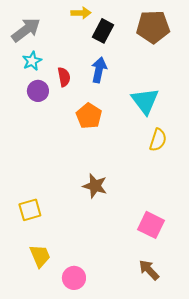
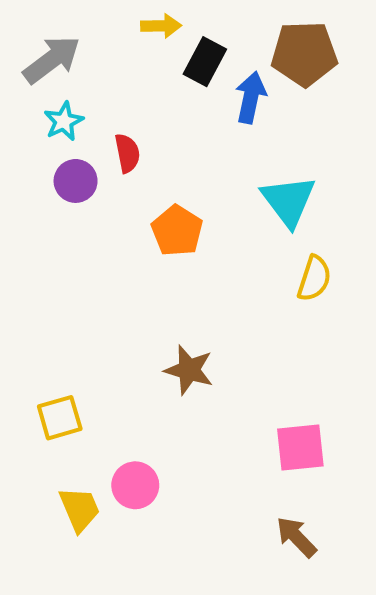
blue arrow: (99, 70) -> (251, 97), moved
pink square: (151, 225) -> (300, 448), turned -32
pink circle: (74, 278) -> (135, 485), moved

